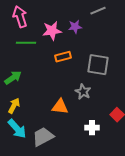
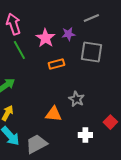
pink star: (52, 31) -> (45, 38), turned -30
green line: (26, 43) -> (19, 50), turned 60
gray square: (98, 65) -> (91, 52), moved

